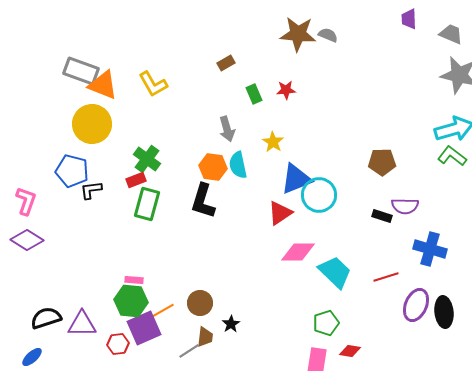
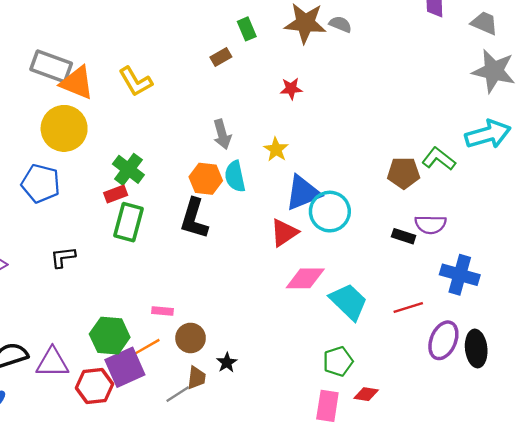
green rectangle: (254, 94) -> (247, 29), moved
green L-shape: (452, 156) -> (439, 159), moved
black L-shape: (91, 190) -> (63, 257), moved
pink rectangle: (134, 280) -> (162, 311), moved
red hexagon: (118, 344) -> (95, 386), size x1.4

